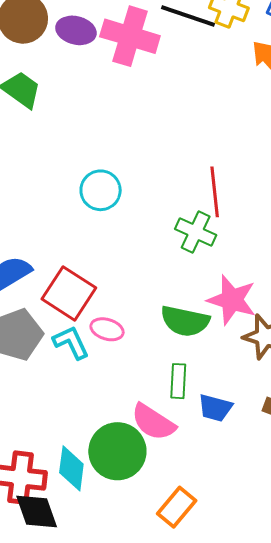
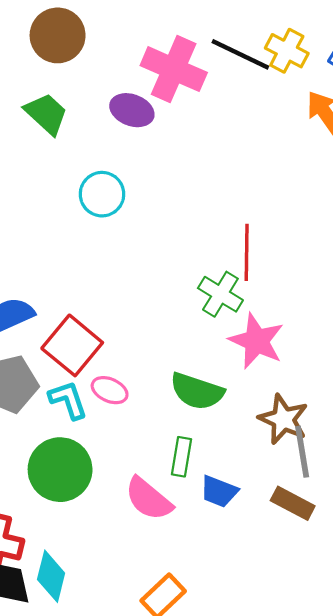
purple ellipse: (76, 30) -> (132, 110), moved
cyan circle: (101, 190) -> (102, 194), moved
pink star: (232, 300) -> (257, 341), moved
green circle: (117, 451) -> (60, 470), moved
cyan diamond: (71, 468) -> (51, 576), moved

